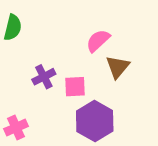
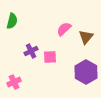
brown triangle: (118, 67) -> (86, 37), moved
purple hexagon: (95, 121) -> (86, 72), moved

